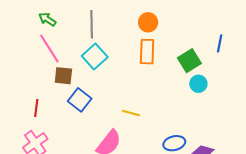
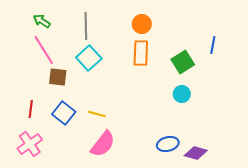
cyan circle: (198, 84) -> (182, 94), moved
blue square: (80, 100) -> (64, 113), moved
yellow line: (131, 113) -> (97, 114), moved

